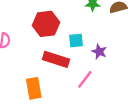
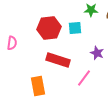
cyan square: (76, 40) -> (75, 28), moved

